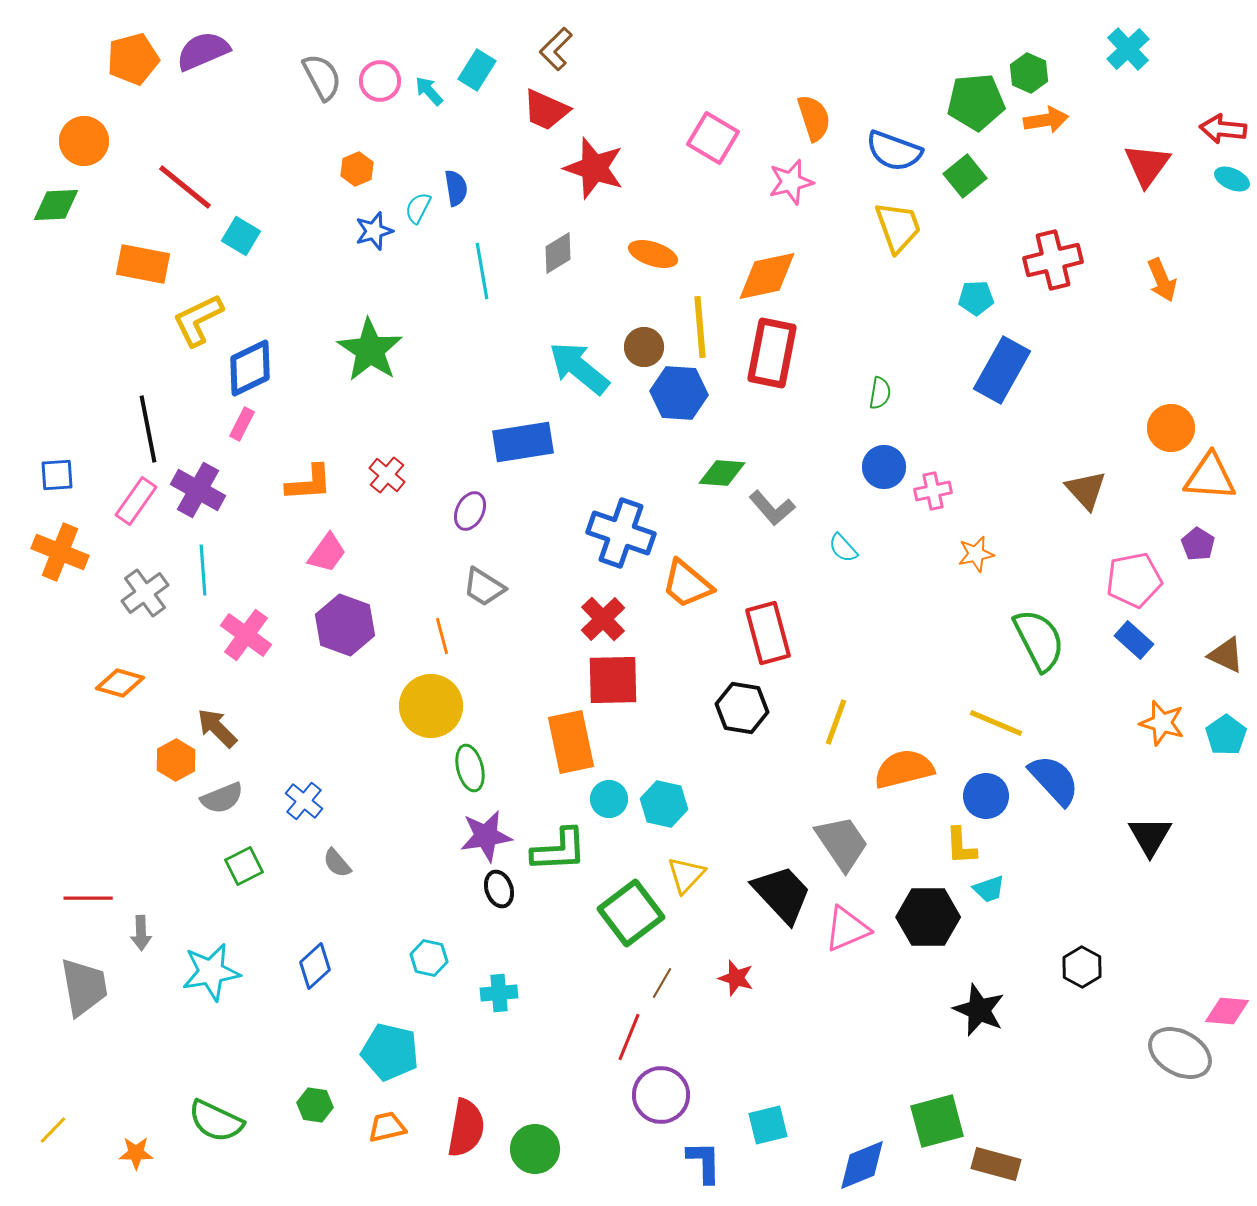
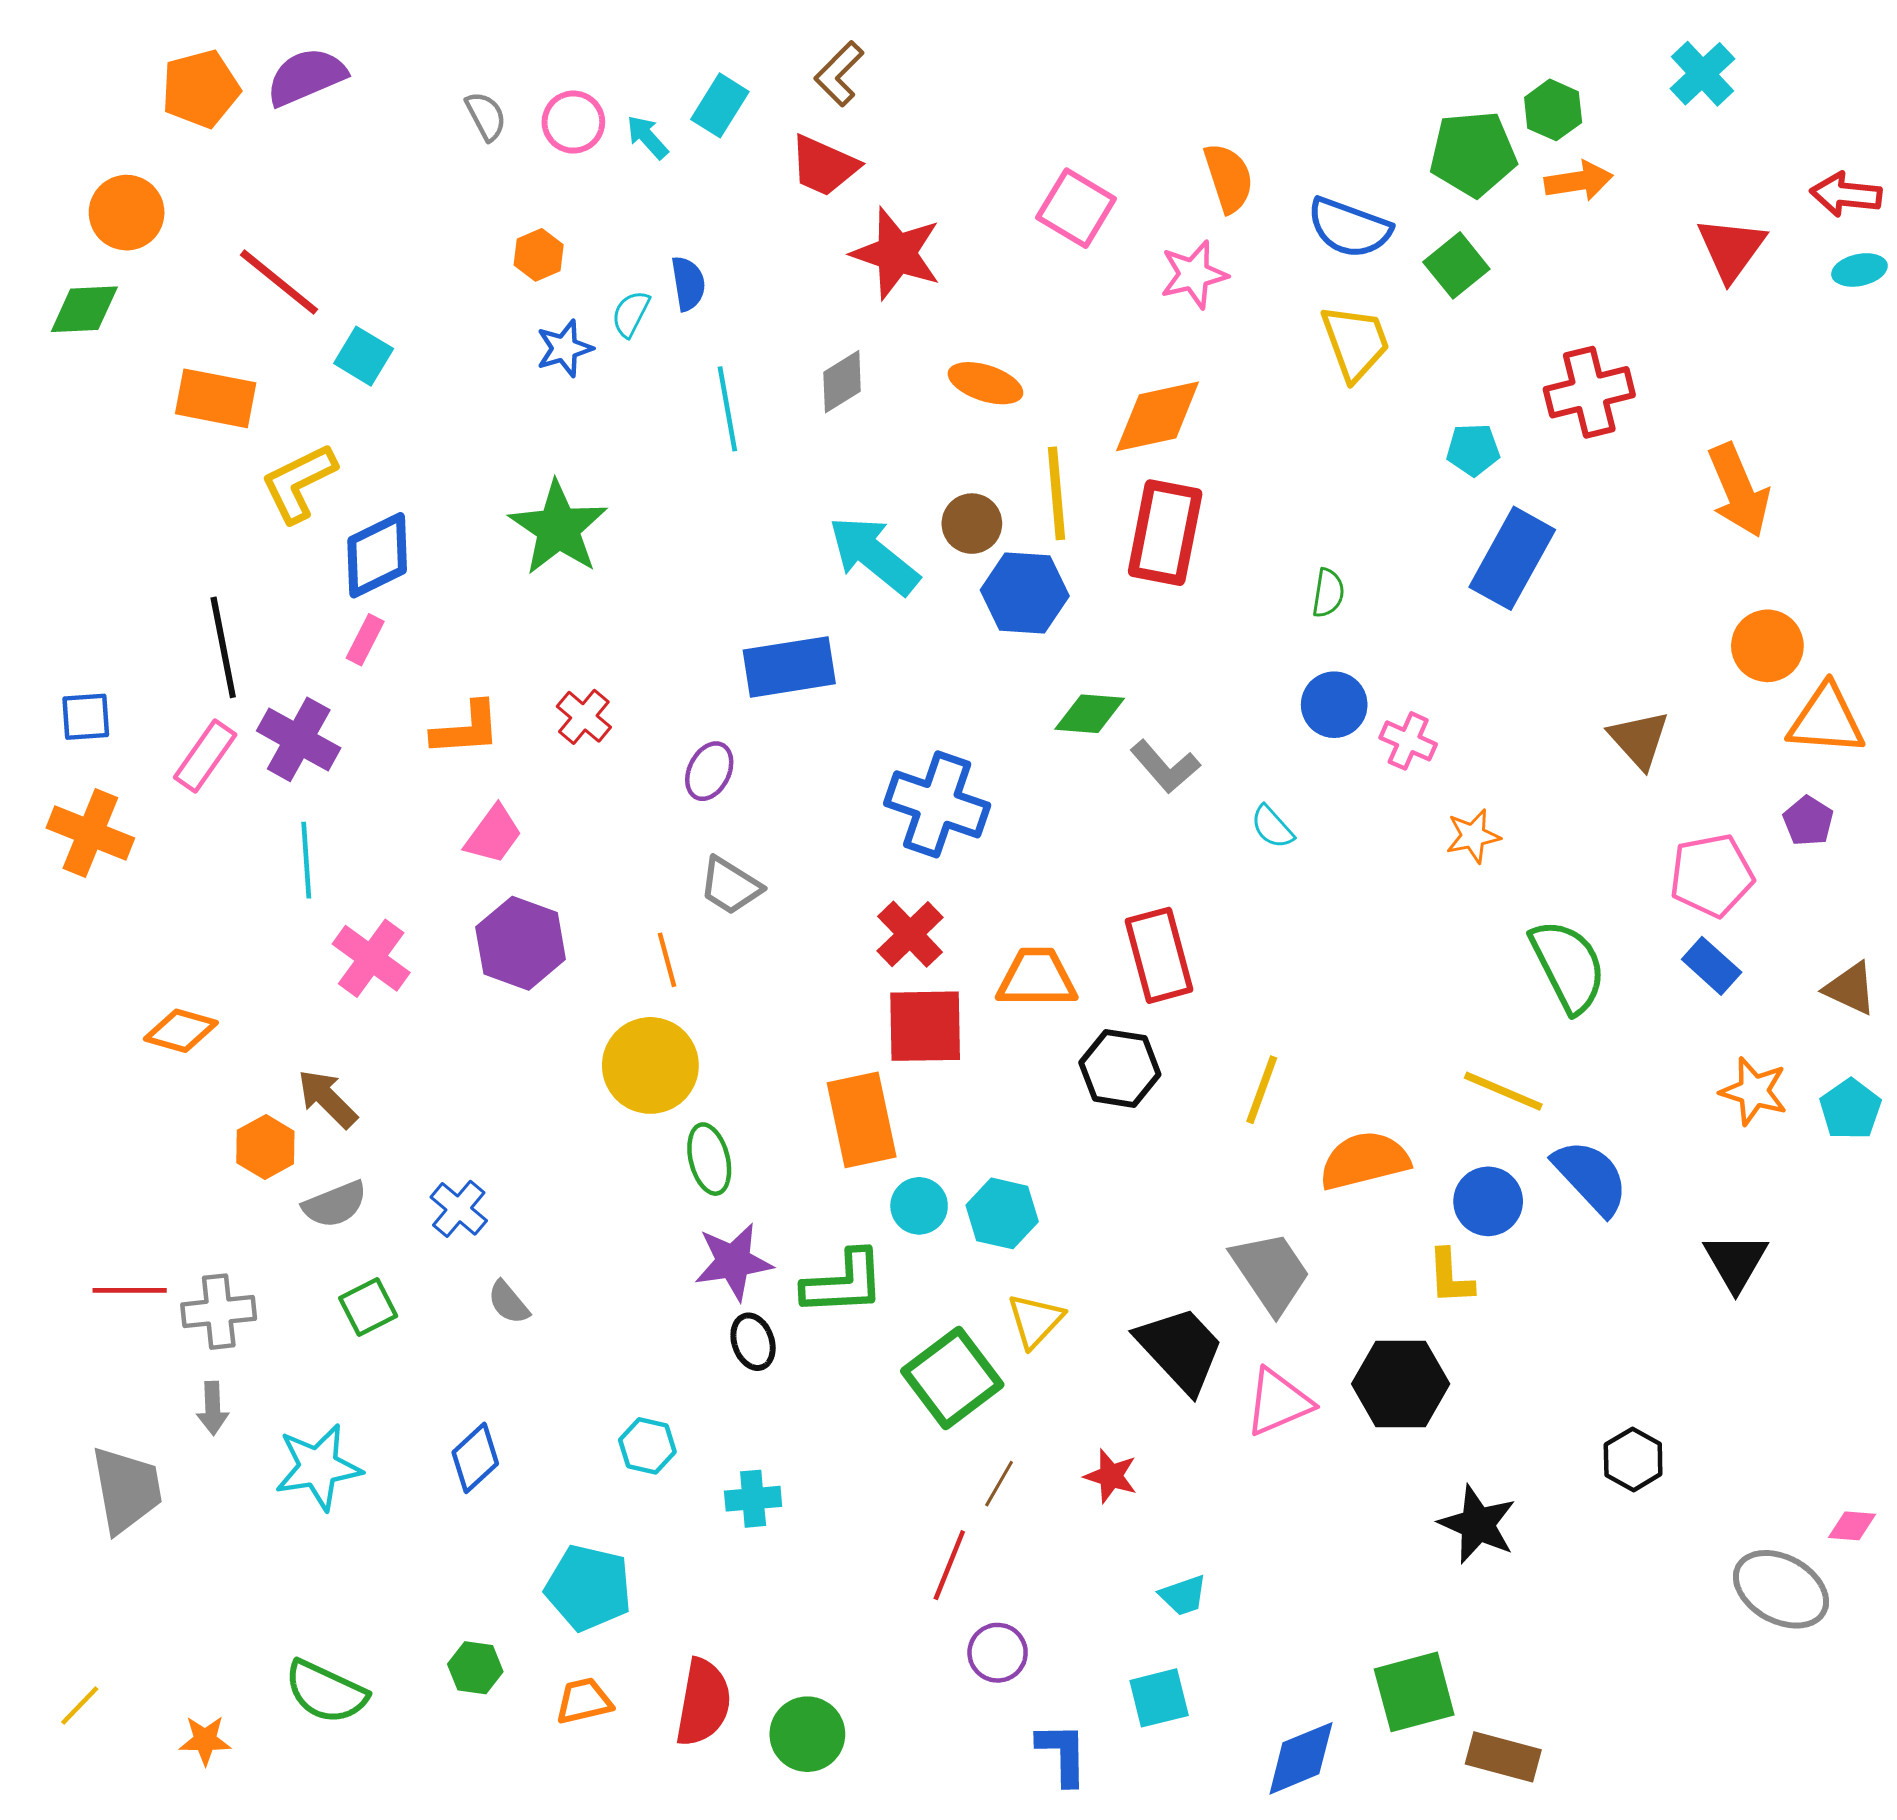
gray semicircle: (322, 77) -> (486, 116), size x0.7
cyan ellipse: (1232, 179) -> (1859, 270), turned -36
orange arrow: (1162, 280) -> (1739, 490), moved, size x1.4
pink cross: (933, 491) -> (1408, 741), turned 36
orange trapezoid: (687, 584) -> (1037, 978), moved, turned 140
gray cross: (145, 593) -> (219, 1312), moved, turned 30
cyan trapezoid: (989, 889) -> (1183, 1595), moved
red line: (88, 898) -> (130, 1290), moved
pink diamond: (1227, 1011) -> (1852, 1526), size x0.7
purple circle: (661, 1095) -> (998, 1653), size x0.7

